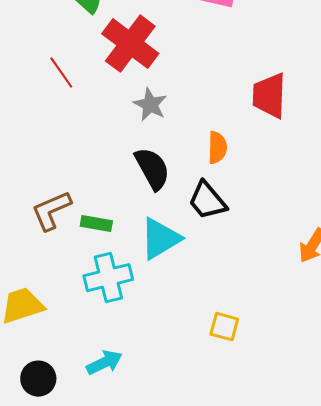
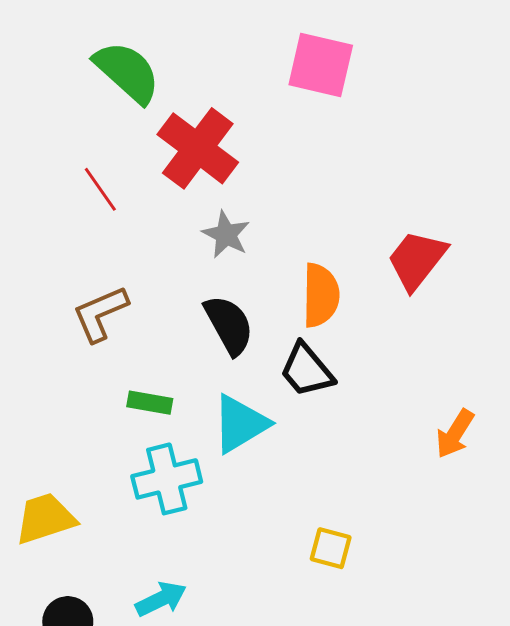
red trapezoid: (269, 96) -> (417, 260), moved, turned 36
orange semicircle: (217, 148) -> (321, 295), size x1.4
brown L-shape: (51, 211) -> (100, 314), moved

